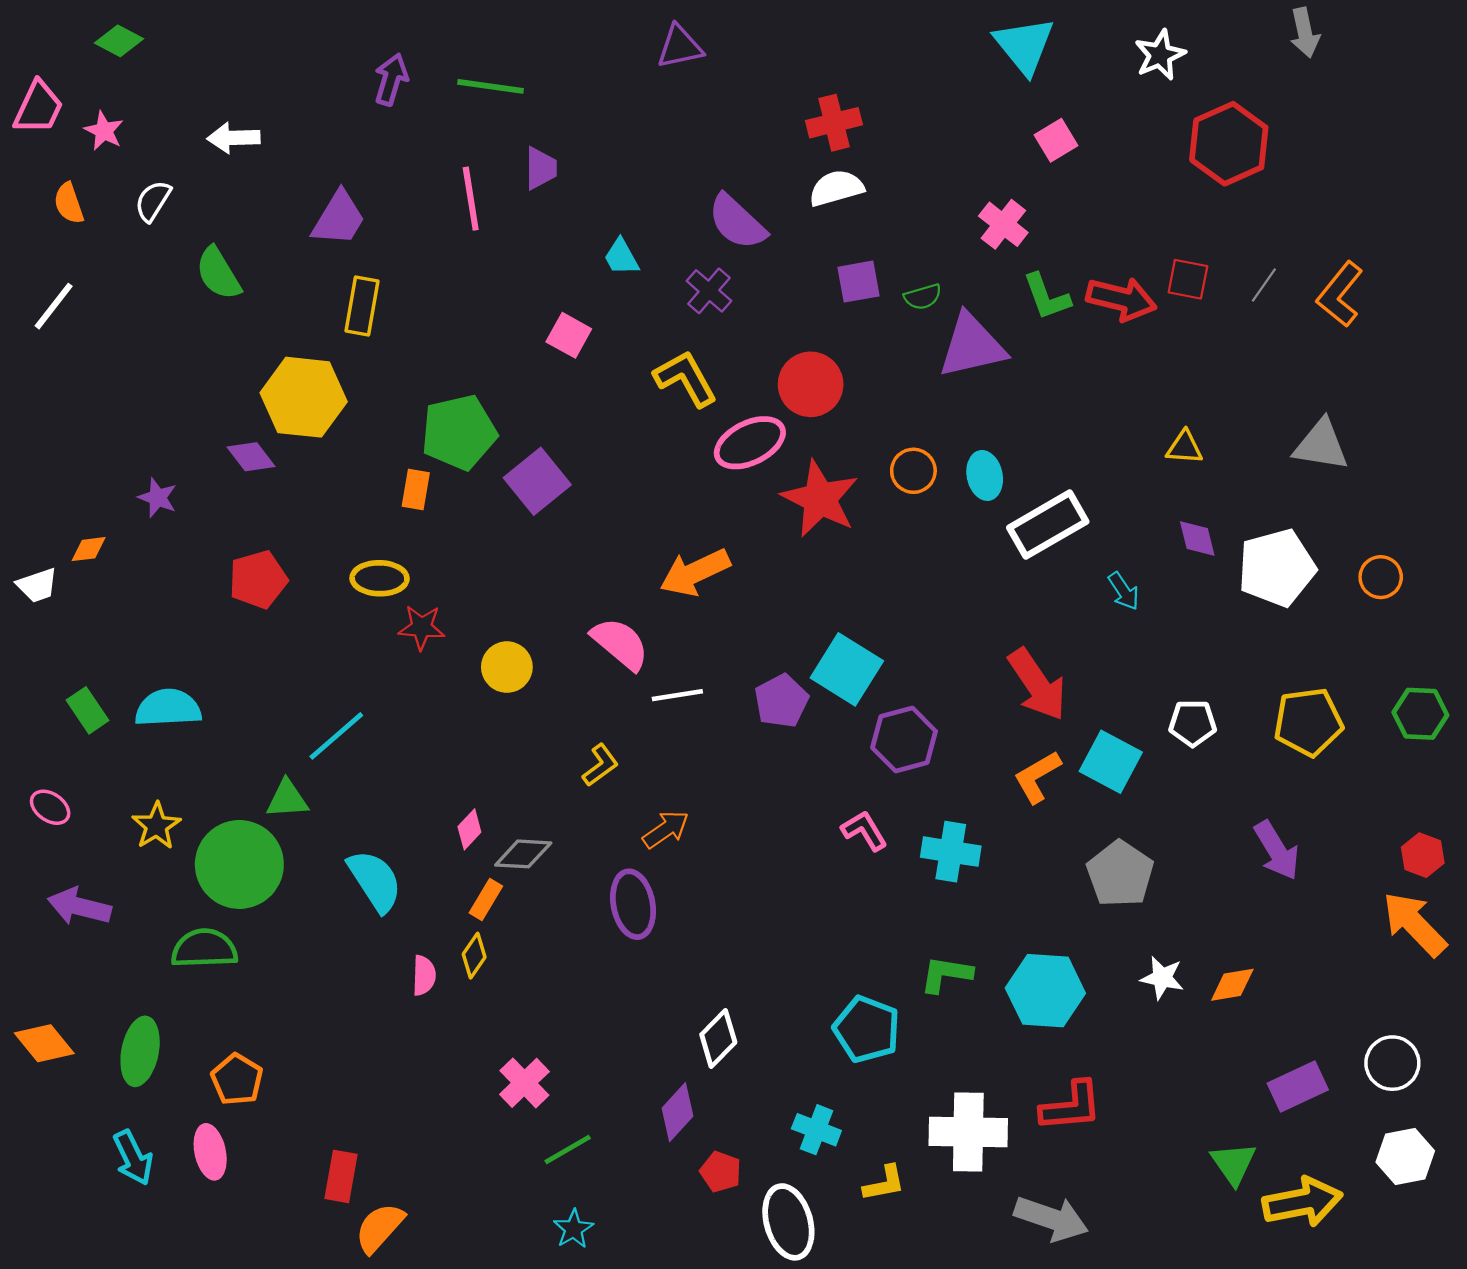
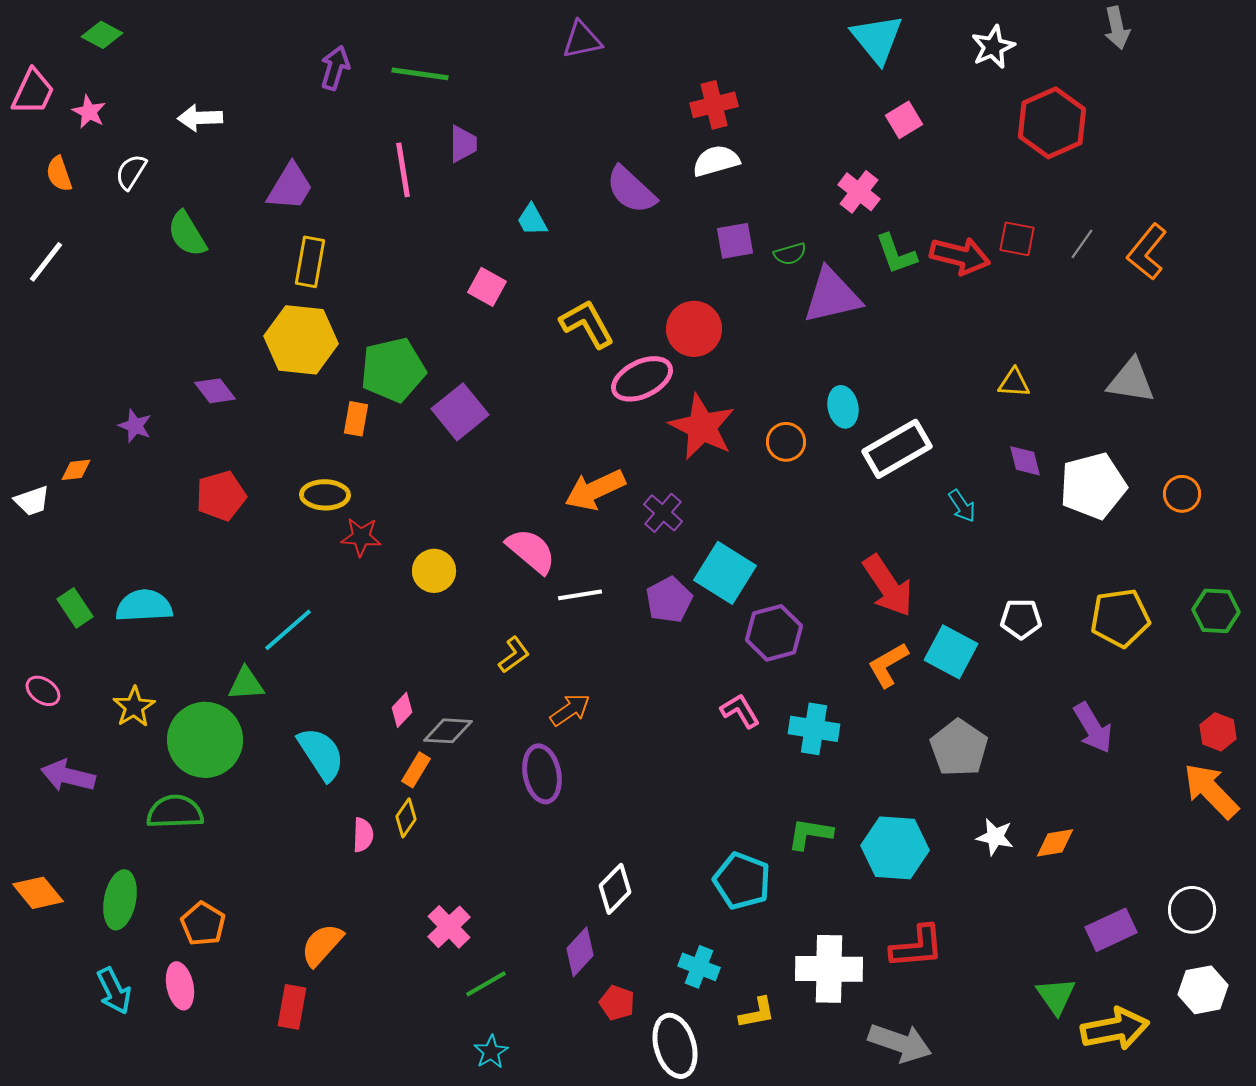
purple cross: (709, 291) -> (663, 513), moved
yellow hexagon: (304, 397) -> (301, 340), moved
orange circle: (913, 471) -> (786, 442), moved
orange semicircle: (380, 1228) -> (322, 945), moved

